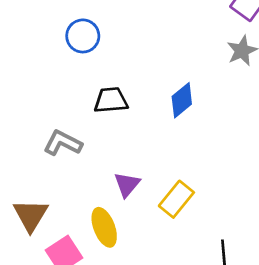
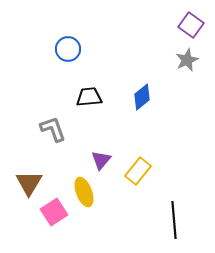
gray L-shape: (63, 143) -> (53, 129), turned 44

